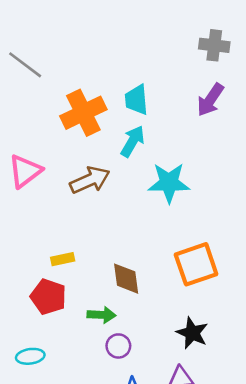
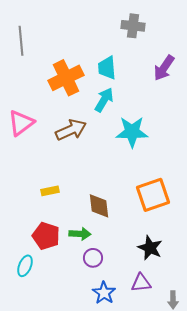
gray cross: (214, 45) -> (133, 26), moved
gray line: (25, 65) -> (21, 41), turned 48
red pentagon: (48, 297) -> (46, 236), moved
cyan ellipse: (30, 356) -> (25, 266), turned -60

